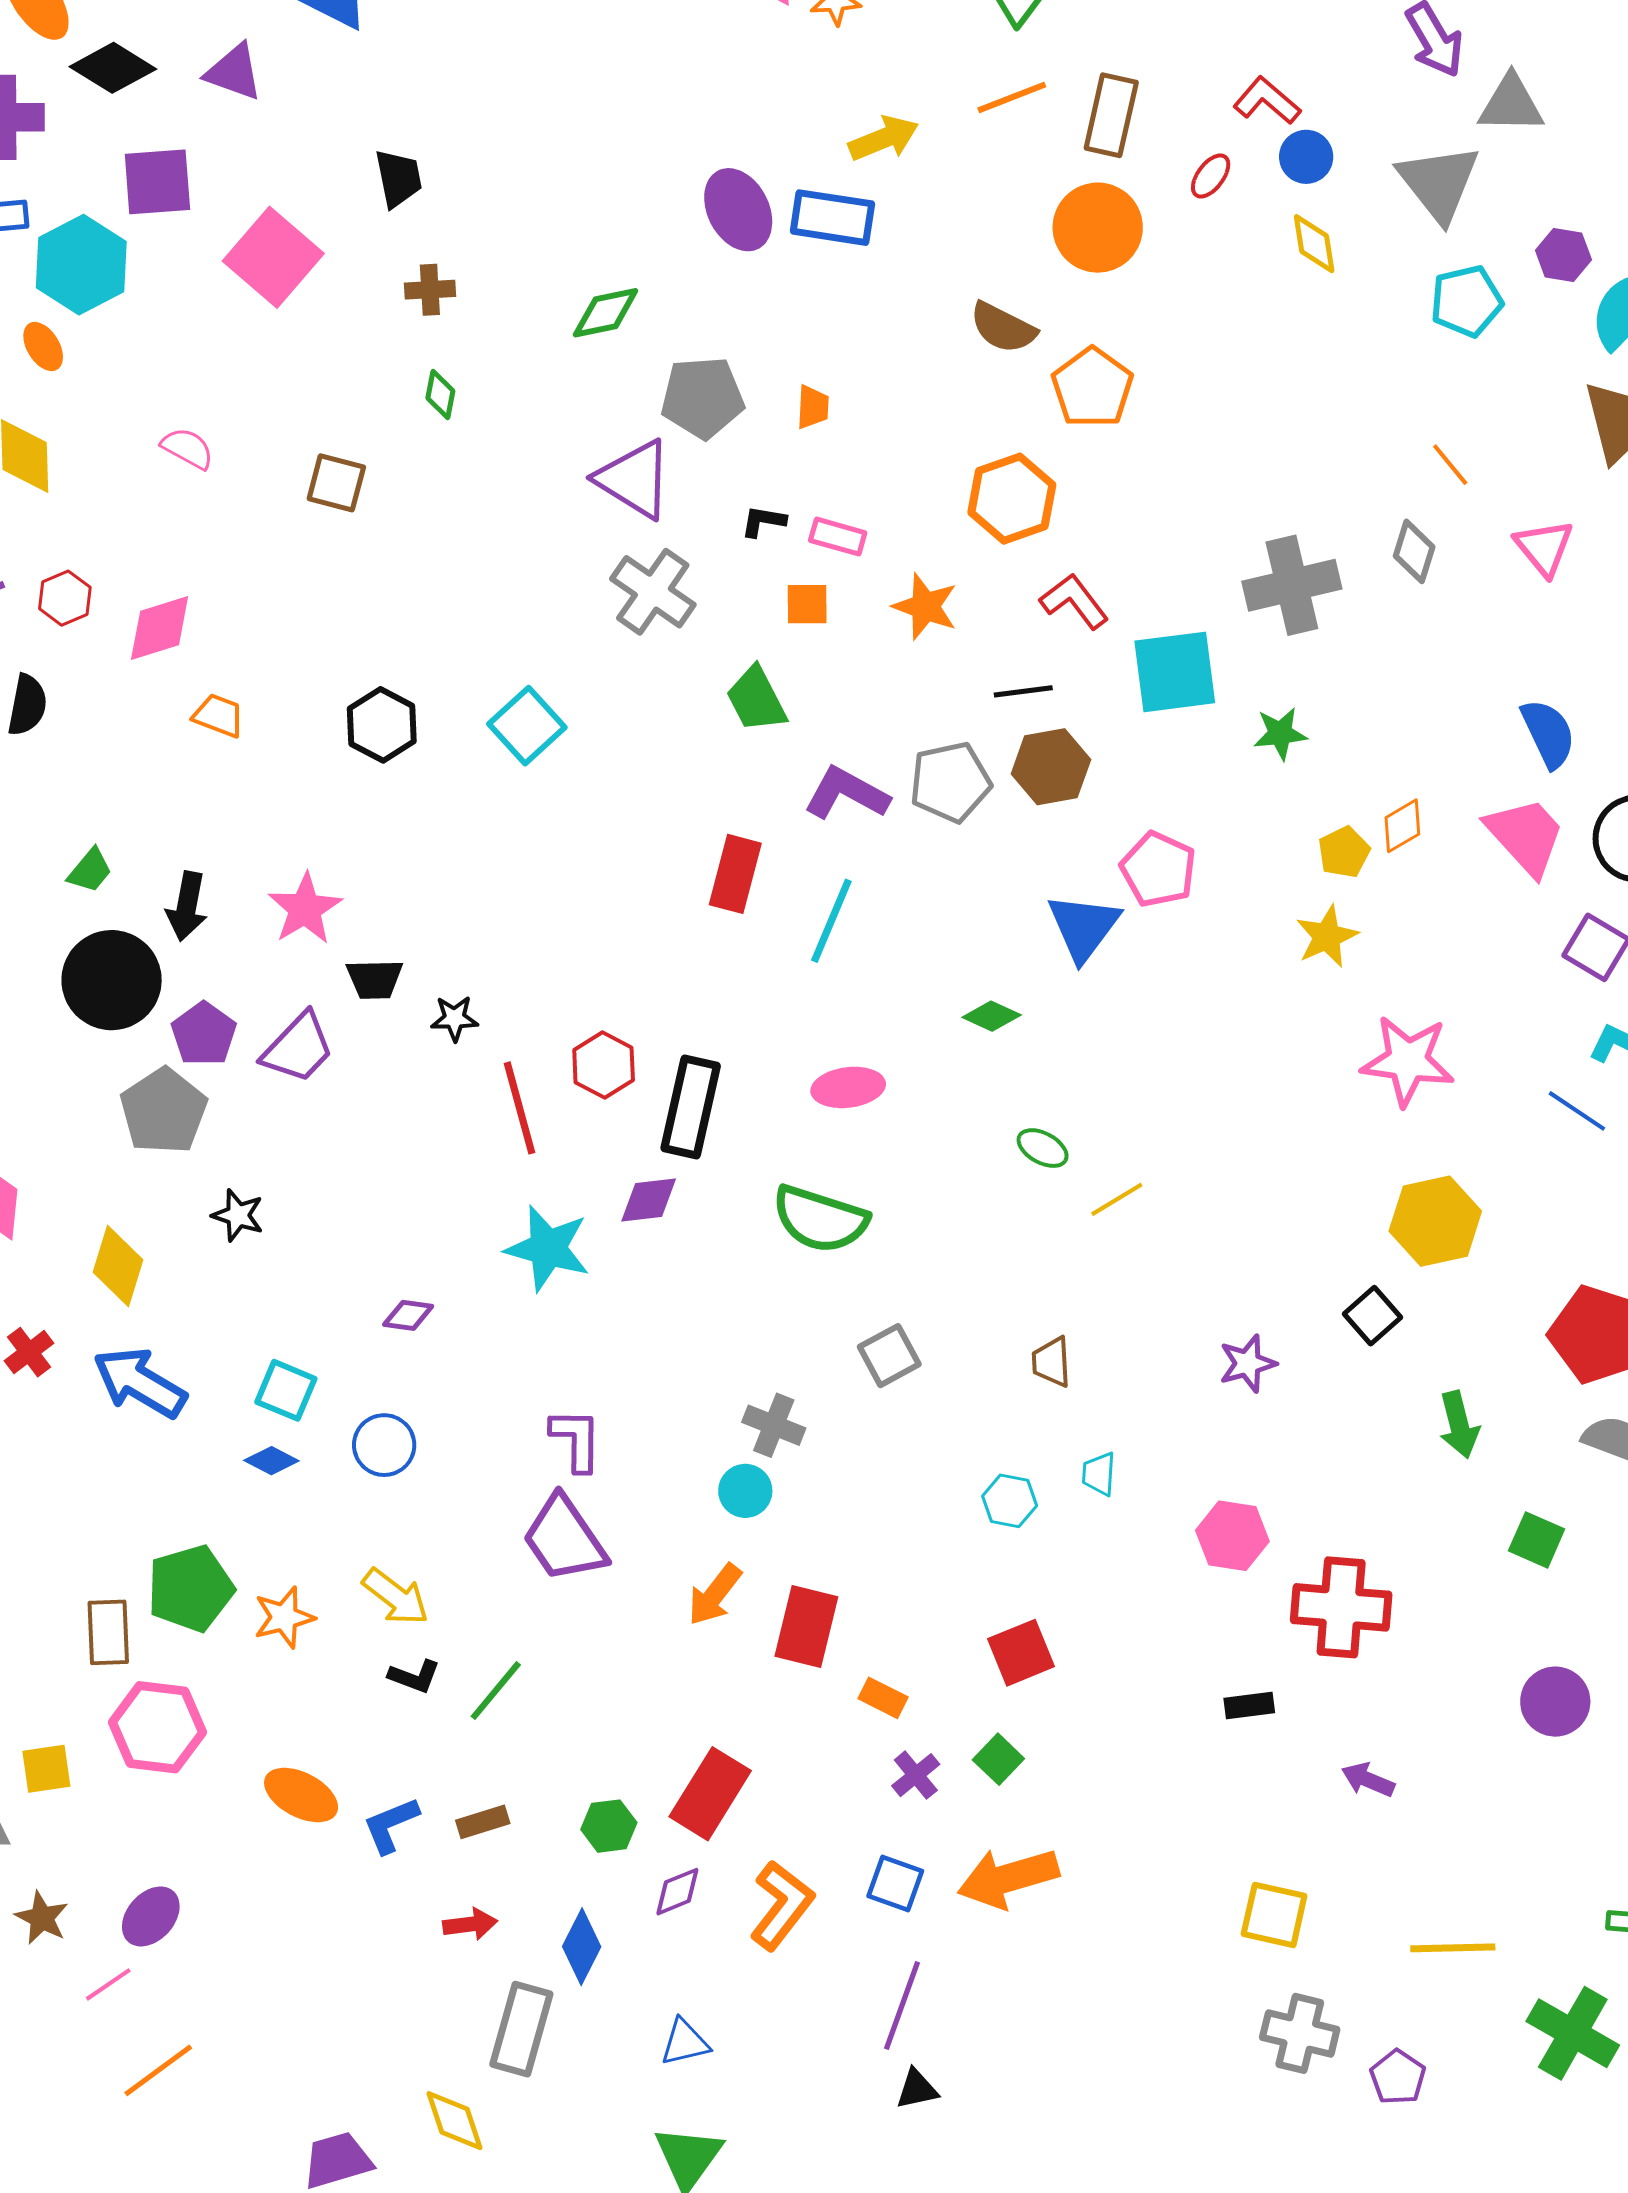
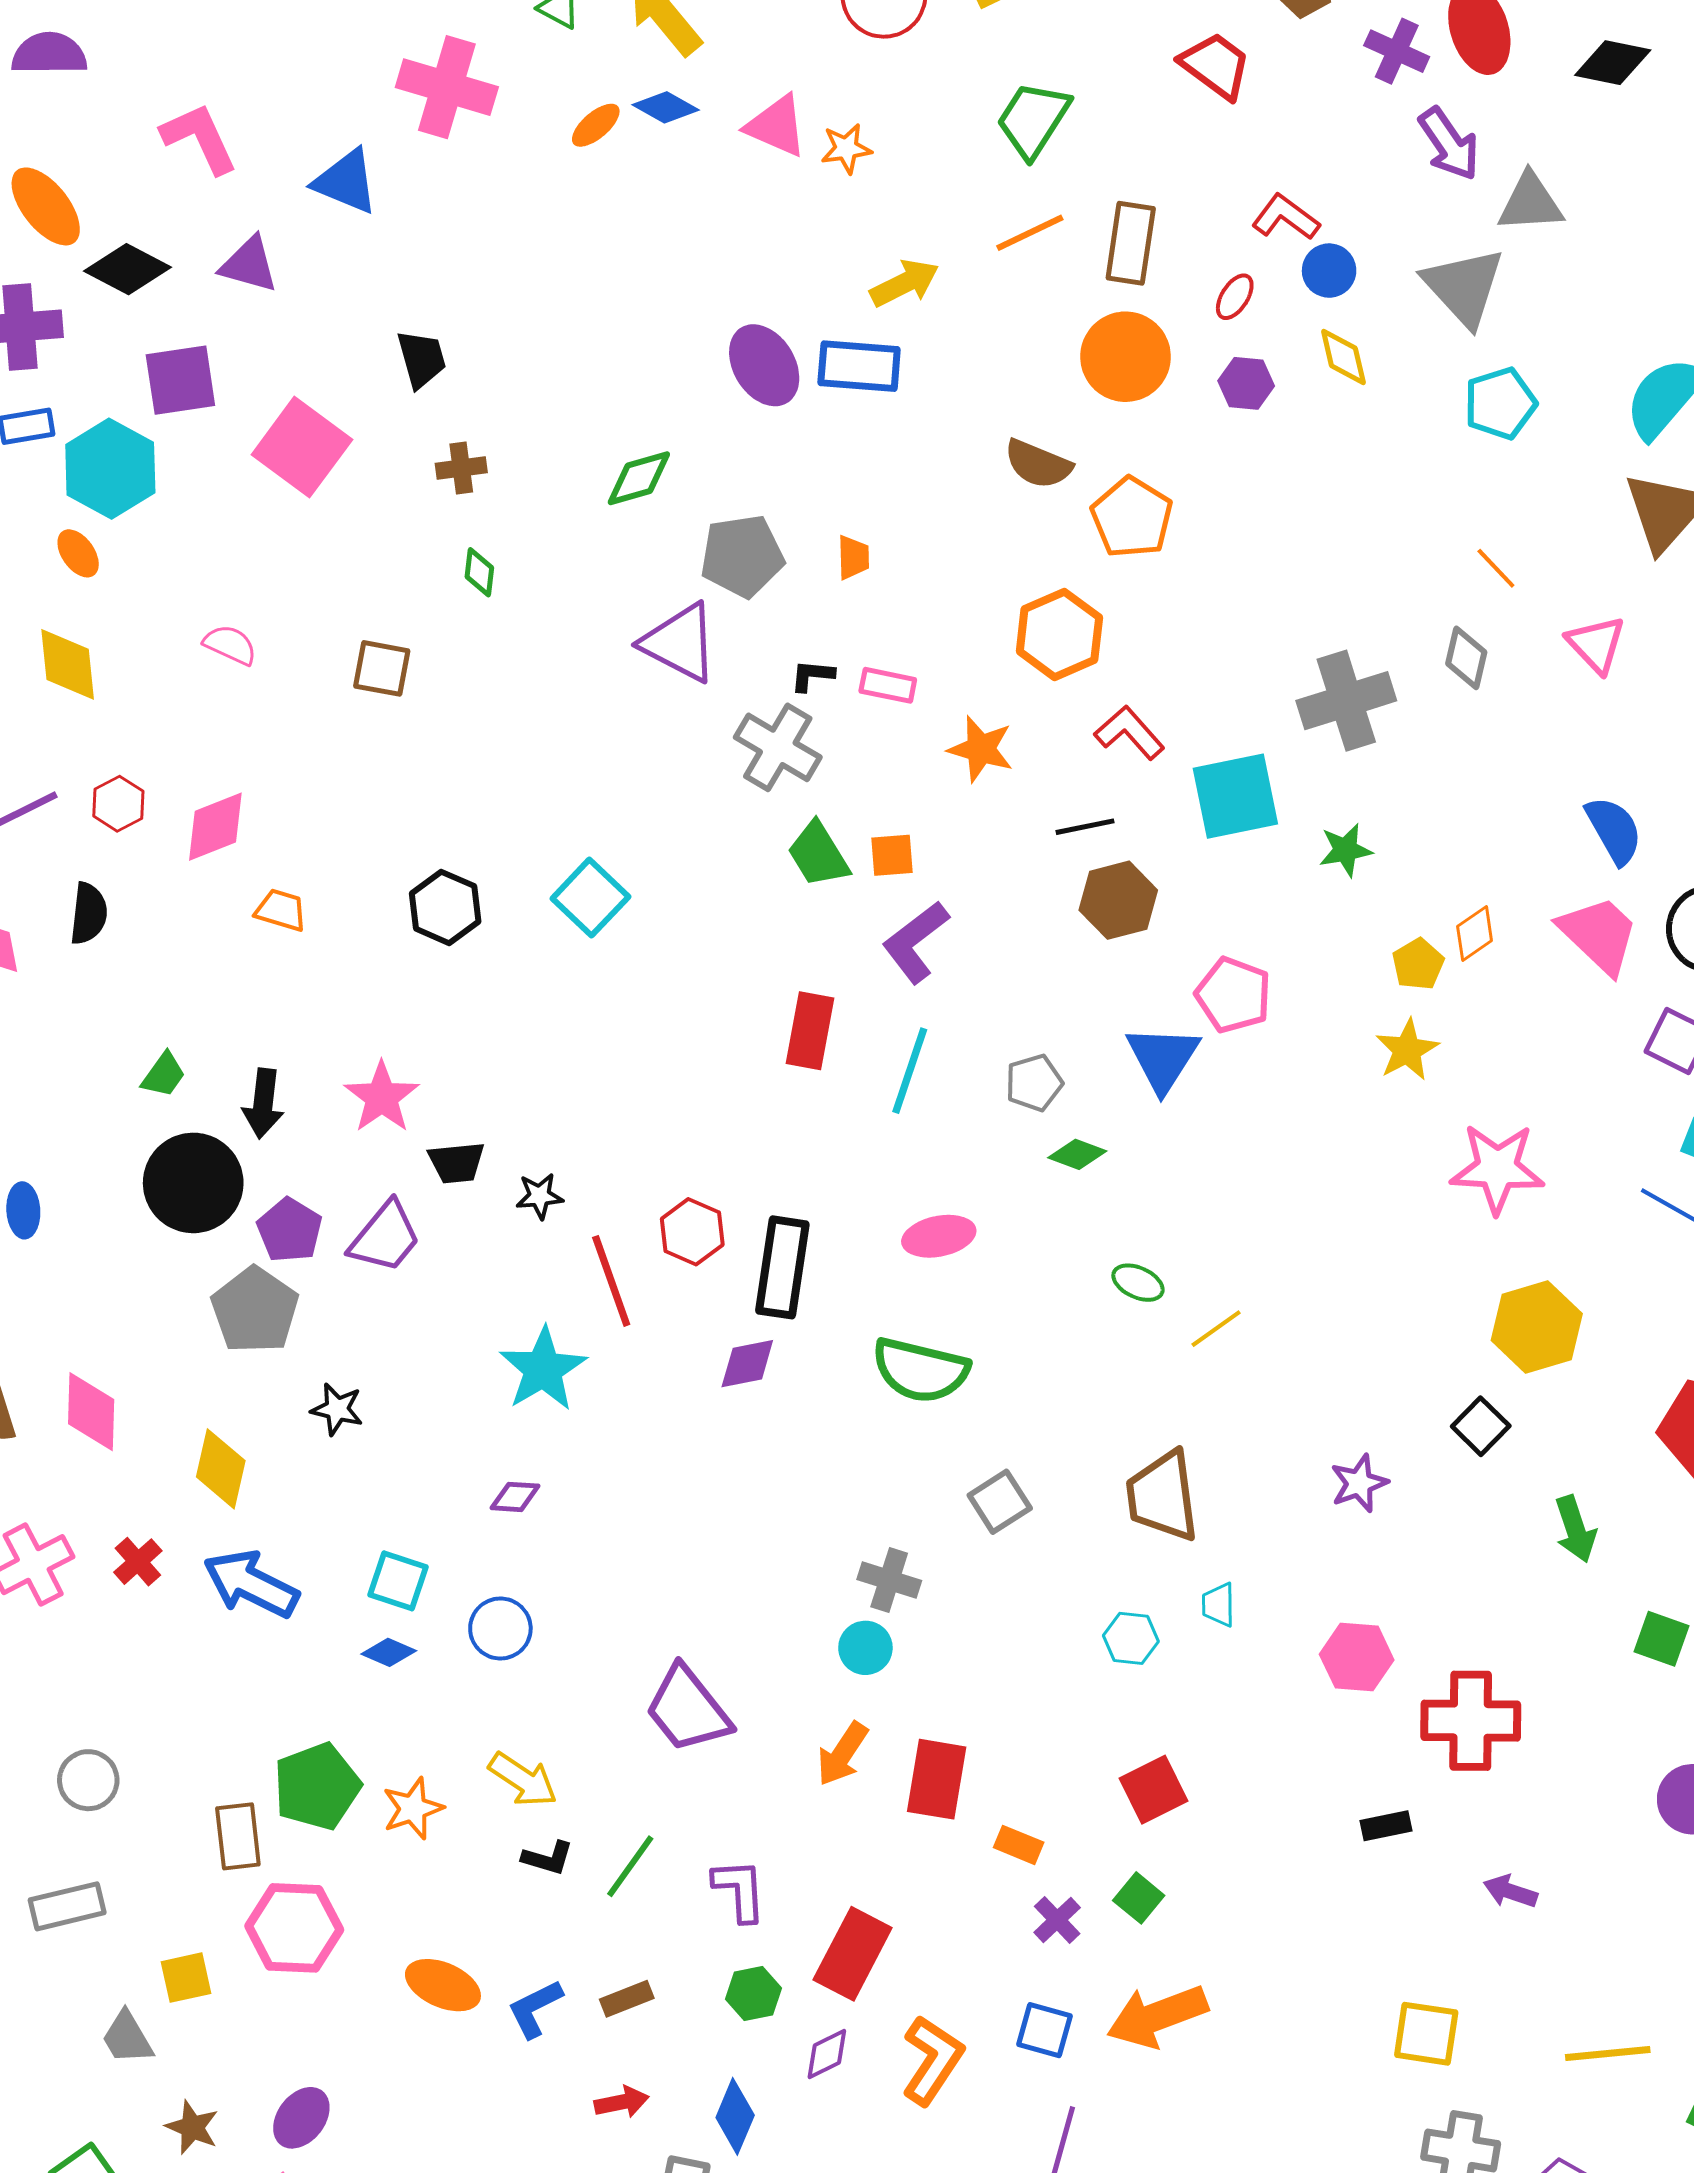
purple hexagon: (1563, 255) -> (1246, 383), moved
gray cross: (653, 592) -> (778, 747), moved
orange square: (807, 604) -> (892, 855), moved
gray pentagon: (950, 782) -> (1034, 1083), moved, size x0.7
purple L-shape: (846, 793) -> (916, 942), turned -62
cyan star: (548, 1248) -> (543, 1369), moved, turned 30
brown trapezoid: (1051, 1362) -> (1163, 1496), size x1.8
purple L-shape: (576, 1440) -> (739, 1890), moved

